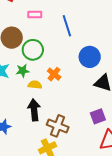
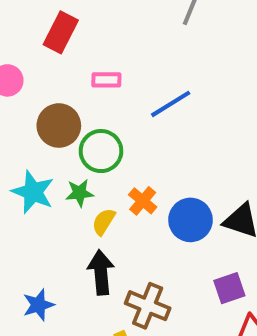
blue line: (67, 26) -> (171, 104), turned 75
blue circle: (90, 57) -> (190, 220), moved
yellow semicircle: (35, 85) -> (104, 222), turned -64

